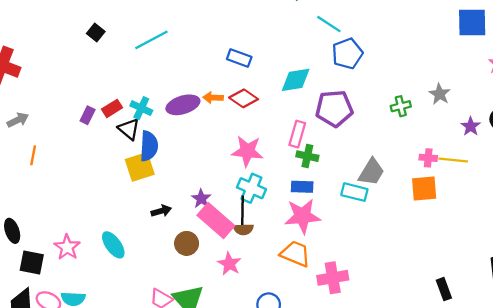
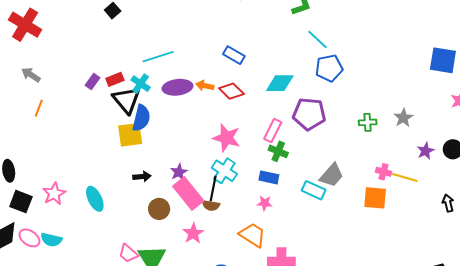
cyan line: (151, 40) -> (158, 57), moved
gray arrow: (18, 120) -> (31, 75), turned -132
black triangle: (129, 129) -> (126, 100), size x1.4
pink star: (303, 216) -> (265, 203), size x0.5

